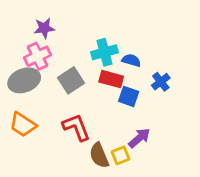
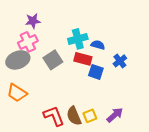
red L-shape: (76, 127) -> (54, 116), moved
purple arrow: (139, 138) -> (115, 115), moved

